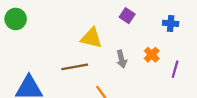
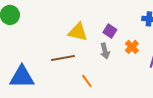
purple square: (127, 16) -> (110, 31), moved

